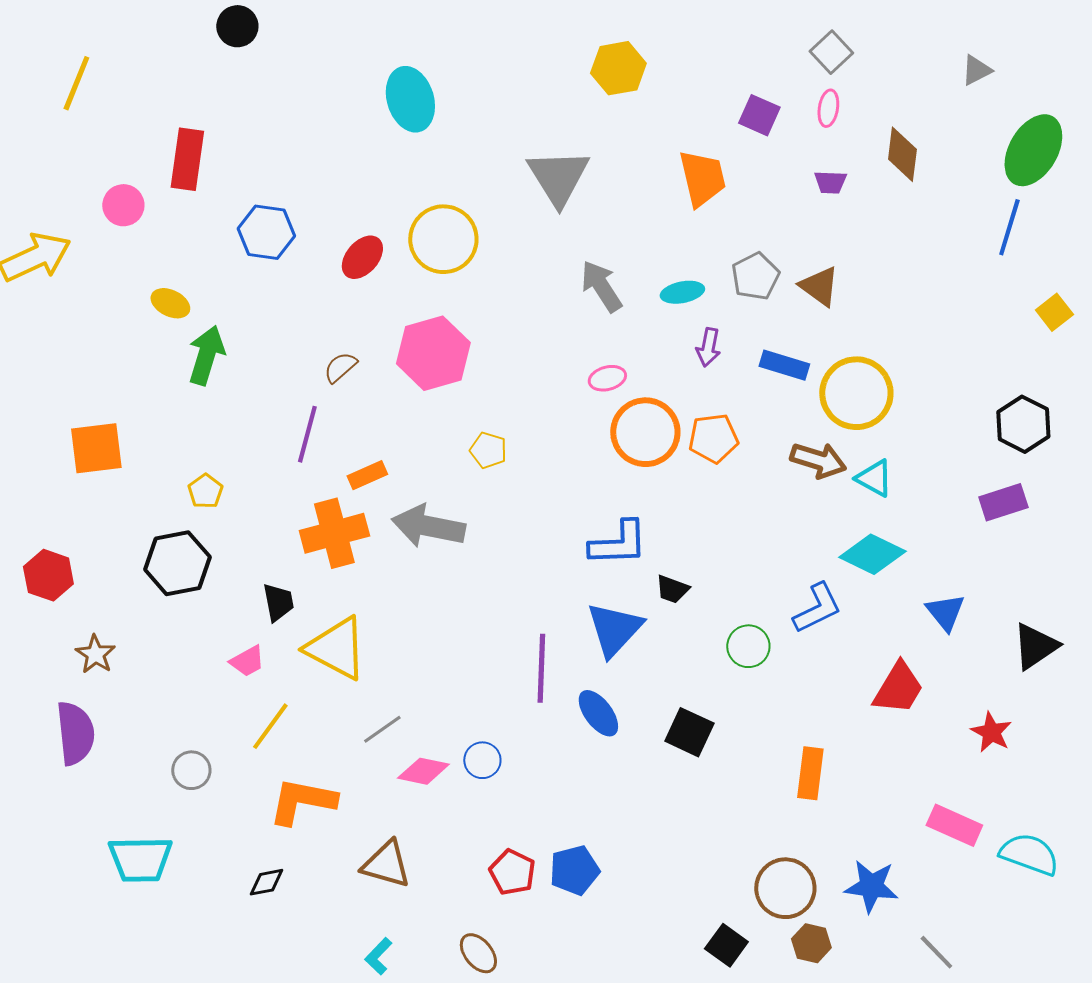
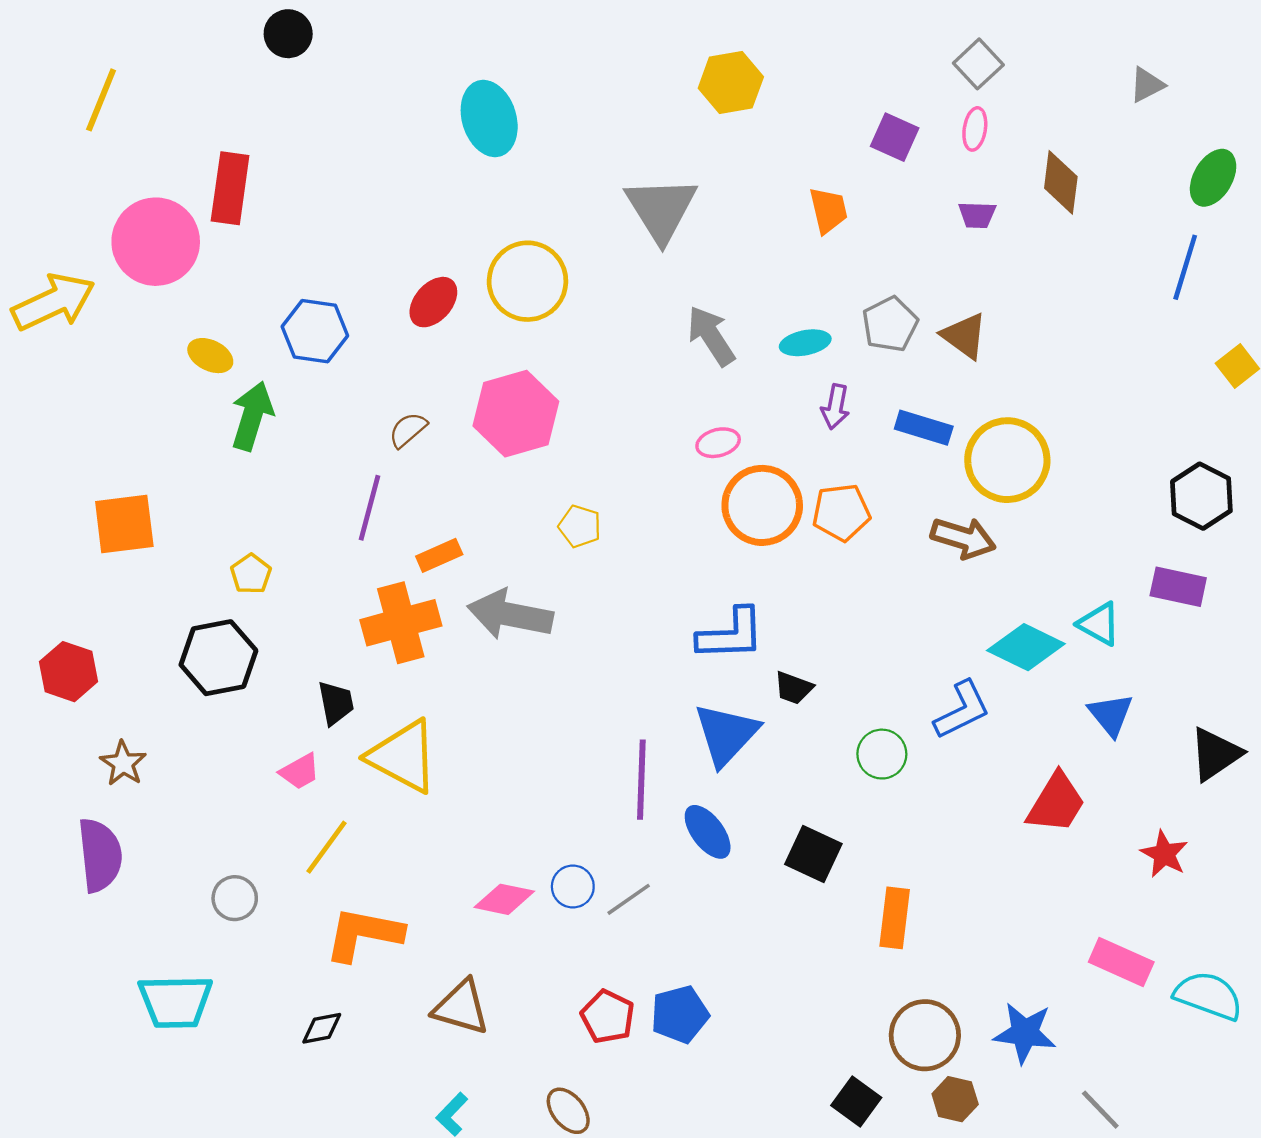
green ellipse: (1033, 150) -> (1213, 178), size x0.7
orange trapezoid: (702, 178) -> (828, 210), size x0.7
pink circle: (123, 205) -> (156, 242), size x1.8
blue hexagon: (266, 232) -> (315, 331), moved
cyan triangle: (874, 478) -> (1099, 624), moved
purple rectangle: (1003, 502) -> (1178, 587), turned 30
gray line: (382, 729) -> (629, 899), moved
orange rectangle: (810, 773) -> (895, 918), moved

